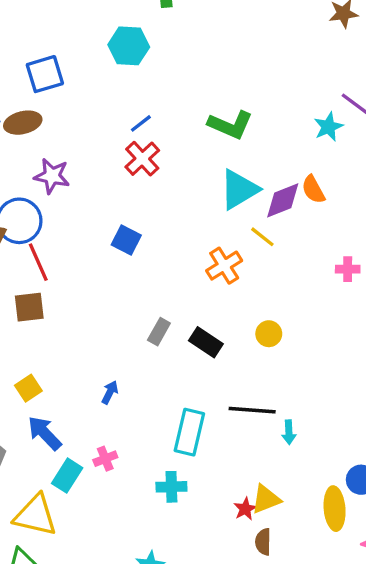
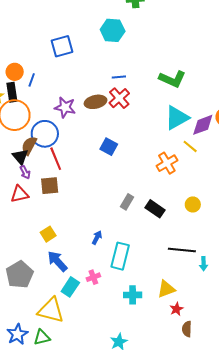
brown ellipse: (23, 123) -> (96, 102), moved
blue line: (141, 123) -> (119, 77), turned 32
cyan rectangle: (189, 432) -> (120, 256), moved
yellow triangle: (266, 499) -> (166, 289), moved

